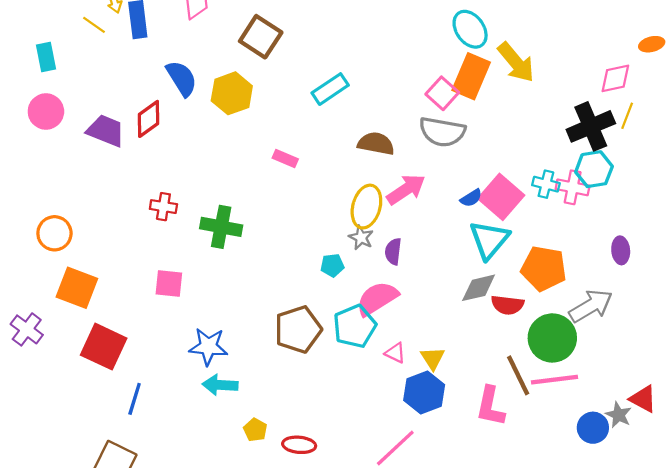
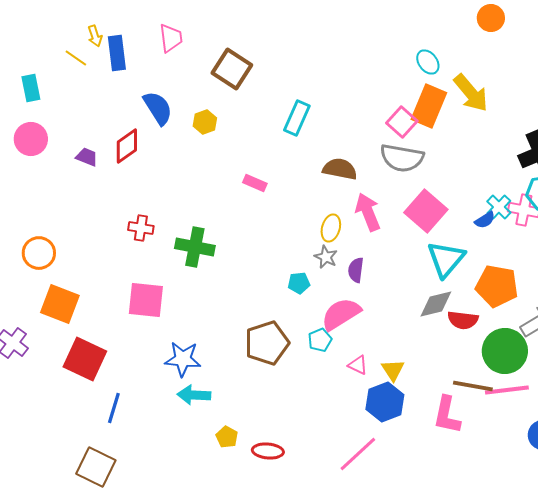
cyan ellipse: (470, 29) -> (428, 62), size x0.7
cyan rectangle: (330, 89) -> (297, 118), turned -32
yellow hexagon: (232, 93) -> (205, 122), size x0.6
purple trapezoid: (106, 131) -> (87, 157), size x0.6
cyan cross: (546, 184) -> (499, 207), turned 30
pink arrow: (406, 189) -> (368, 212), turned -78
pink square: (501, 197) -> (426, 211), moved
blue semicircle: (471, 198) -> (485, 220), moved
yellow ellipse: (366, 207) -> (331, 228), size x0.7
pink square: (169, 283) -> (146, 300), size x1.4
cyan pentagon: (355, 326) -> (320, 340), size x0.6
brown line: (518, 375) -> (473, 386), turned -54

